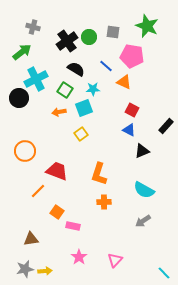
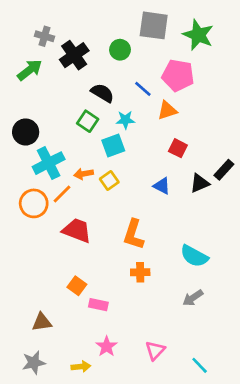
gray square: (113, 32) -> (154, 25), moved, size x1.6
black cross: (67, 41) -> (74, 55), moved
cyan cross: (36, 79) -> (49, 163), moved
orange triangle: (124, 82) -> (167, 110), turned -42
orange arrow: (59, 112) -> (84, 174), moved
blue triangle: (129, 130) -> (162, 186), moved
black triangle: (142, 151) -> (200, 183), moved
orange line: (38, 191) -> (62, 194), moved
yellow arrow: (45, 271) -> (81, 367), moved
cyan line: (164, 273) -> (200, 365), moved

